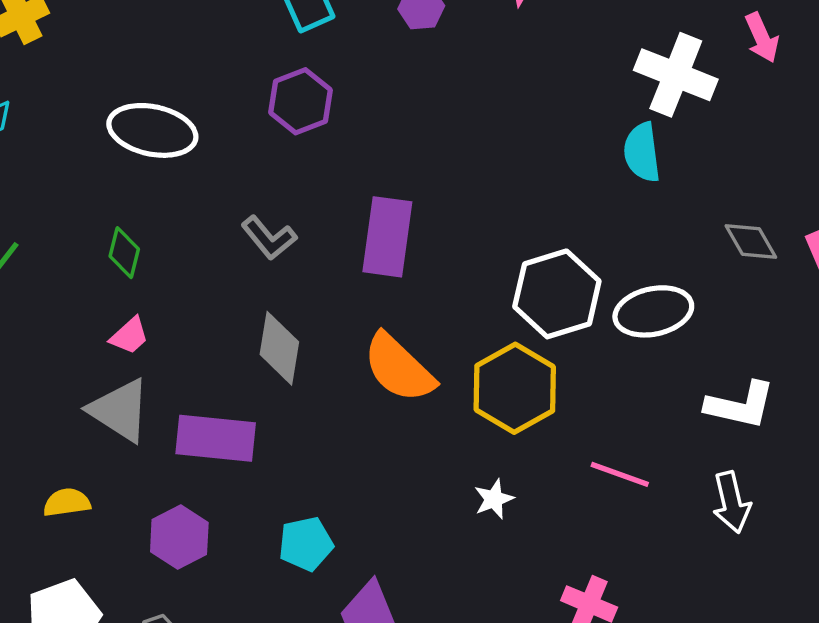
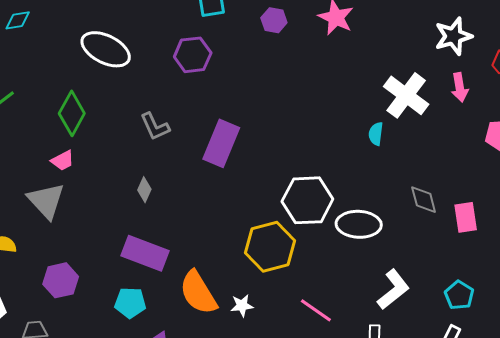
cyan semicircle: (642, 152) -> (376, 134), size x0.7
green diamond: (124, 253) -> (72, 113), size x1.5
gray diamond: (279, 348) -> (144, 190), size x0.6
orange semicircle: (399, 368) -> (198, 293), moved
white L-shape: (740, 405) -> (393, 289), turned -66
purple rectangle: (216, 438) -> (145, 253), moved

